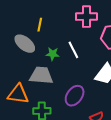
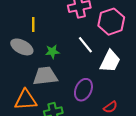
white line: (73, 50) -> (85, 45), moved

